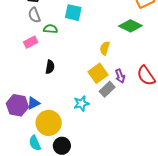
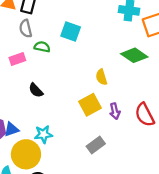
yellow semicircle: (105, 48) -> (101, 77), turned -40
black semicircle: (50, 67) -> (36, 90), turned 120
gray rectangle: (107, 89) -> (96, 145), moved
cyan star: (81, 104) -> (43, 134), moved

